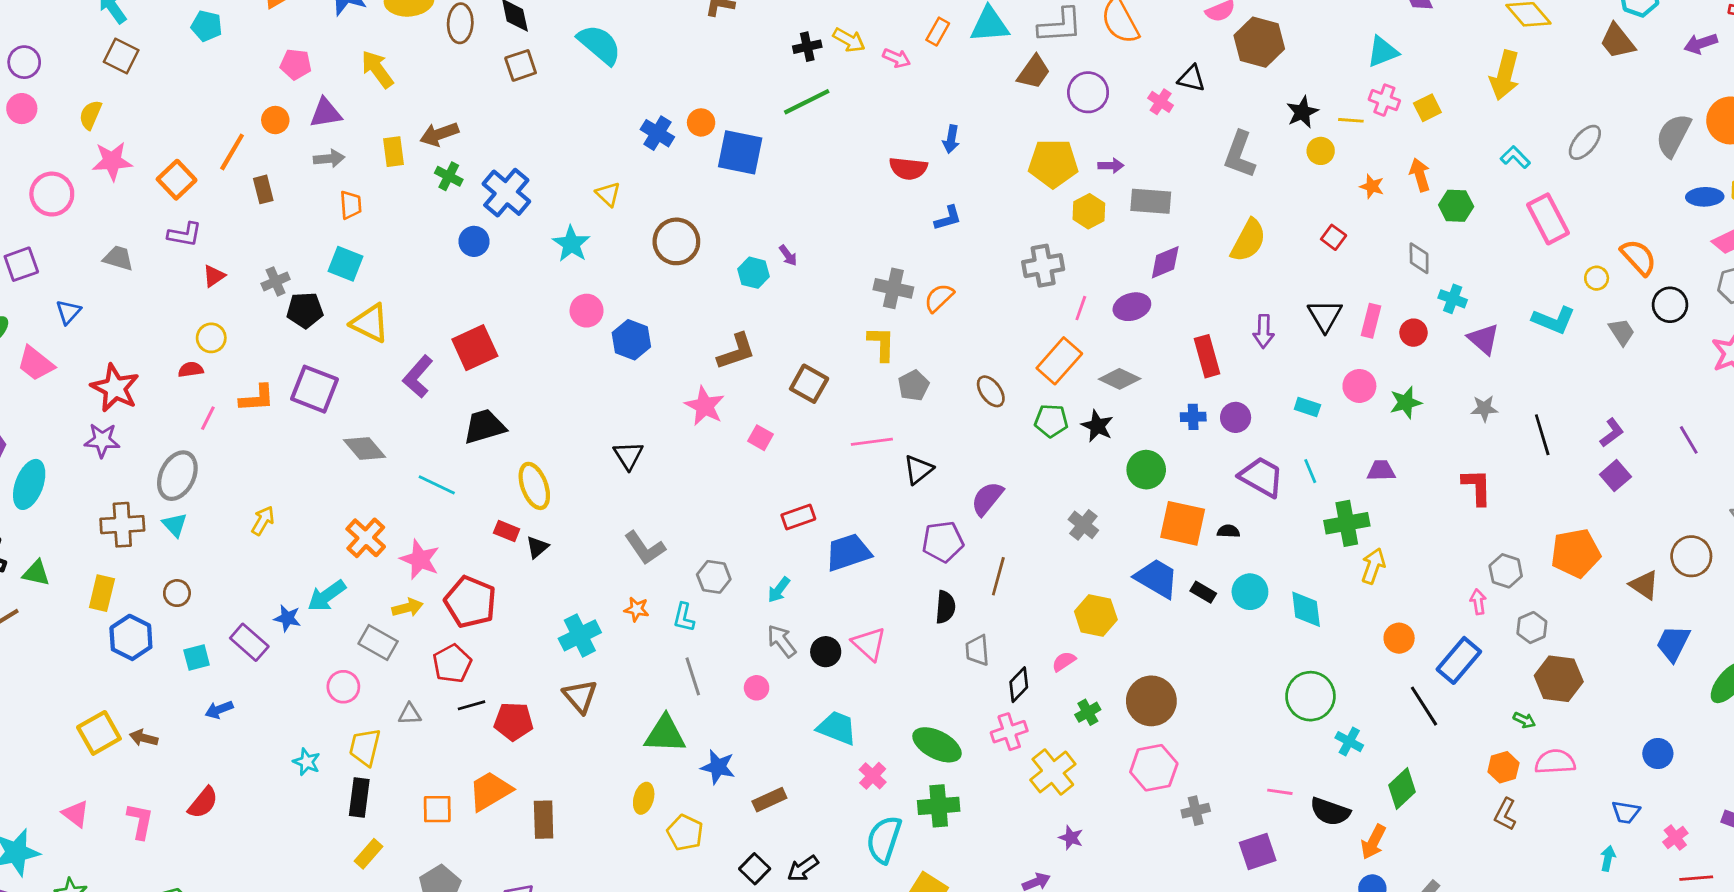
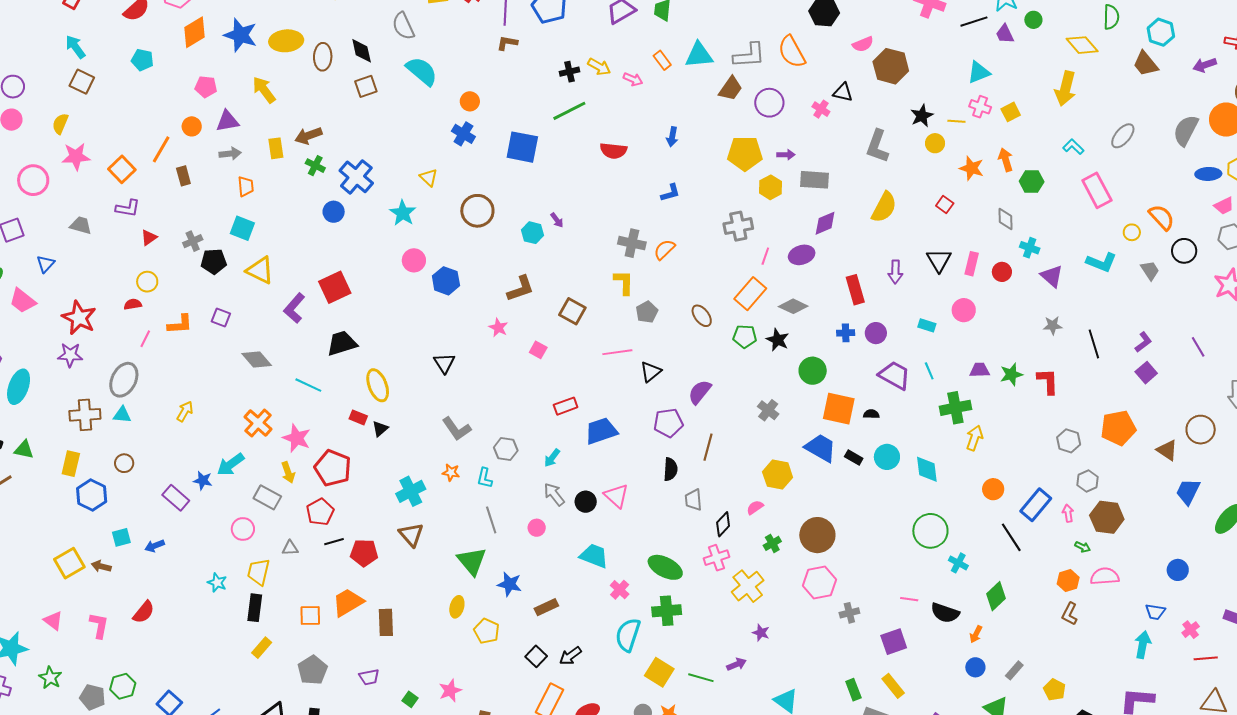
orange rectangle: (938, 32) -> (662, 60), turned -66
orange circle: (701, 122) -> (470, 101), moved
red semicircle: (908, 168) -> (613, 151), moved
orange star: (1372, 186) -> (972, 168), size x1.4
purple square: (314, 389) -> (221, 318), size x0.6
green star: (1406, 403) -> (1011, 374), moved
pink star: (705, 406) -> (498, 328), size x0.7
cyan triangle: (175, 525) -> (122, 415), turned -42
pink arrow: (1478, 602) -> (1068, 513), moved
yellow arrow: (407, 608) -> (288, 472), turned 85
cyan square: (197, 658) -> (121, 537), moved
green triangle: (665, 734) -> (472, 561), turned 48
orange arrow: (1373, 842) -> (976, 634), size x0.7
cyan arrow: (1608, 858) -> (1143, 645), size x1.5

